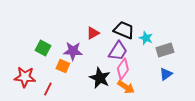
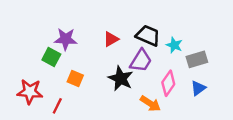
purple star: (73, 51) -> (66, 39), moved
pink diamond: (123, 69) -> (168, 83), moved
black star: (100, 78) -> (121, 79), moved

